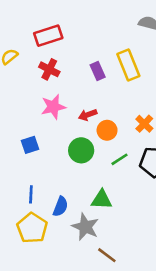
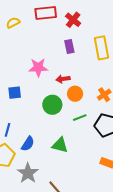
red cross: (49, 69) -> (73, 20), moved
purple rectangle: (98, 71) -> (69, 47), moved
gray star: (85, 227) -> (28, 173), moved

